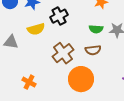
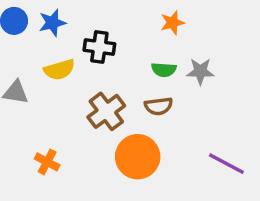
black cross: (59, 16) -> (99, 47), turned 36

